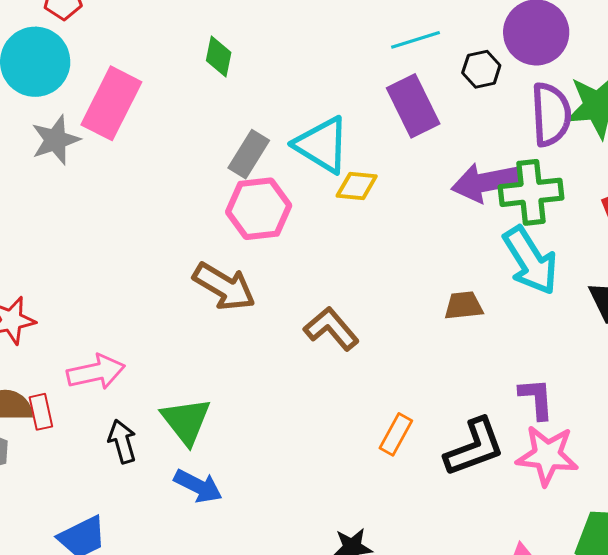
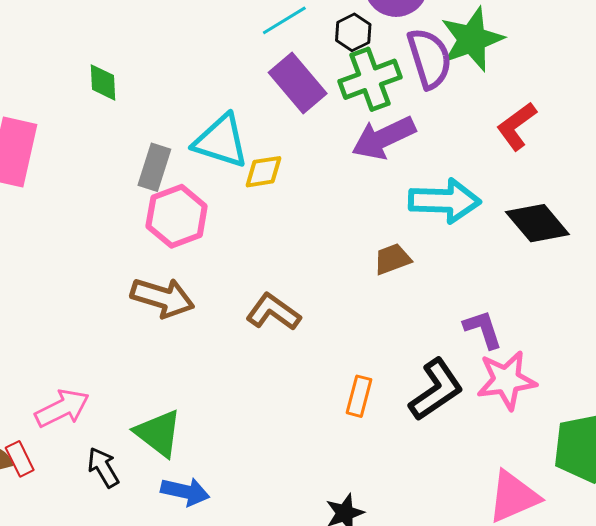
green cross: (531, 192) -> (370, 79), moved
cyan arrow: (530, 261) -> (445, 201), turned -42

